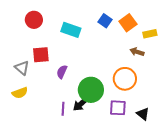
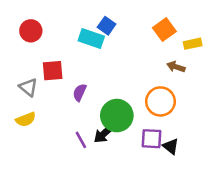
red circle: (34, 20) -> (31, 31), moved
blue square: (105, 21) -> (107, 26), moved
purple line: (63, 109) -> (81, 140), turned -32
black triangle: (143, 114) -> (171, 146), moved

